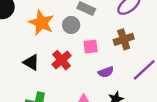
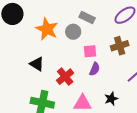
red cross: (62, 60) -> (65, 77), moved
purple semicircle: (106, 72) -> (95, 69), moved, turned -48

